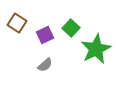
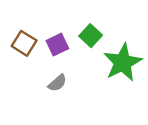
brown square: (17, 23) -> (24, 43), moved

